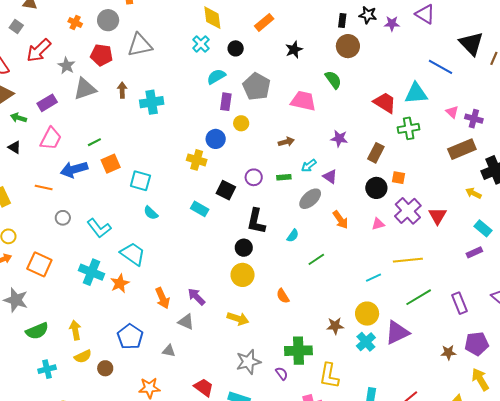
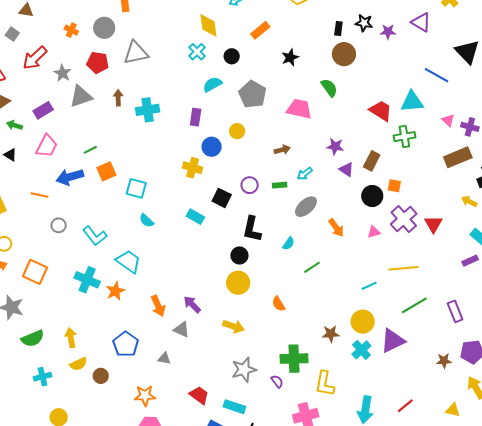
purple rectangle: (226, 102) -> (196, 117), moved
purple triangle: (330, 177) -> (346, 169), moved

